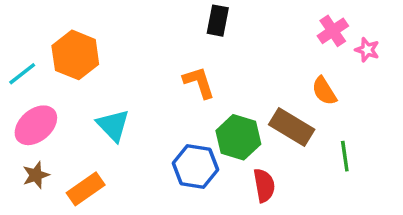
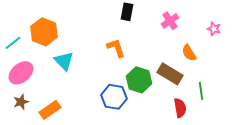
pink cross: (333, 31) -> (170, 21), moved
cyan triangle: (113, 125) -> (64, 61), moved
red semicircle: (264, 185) -> (180, 108), moved

